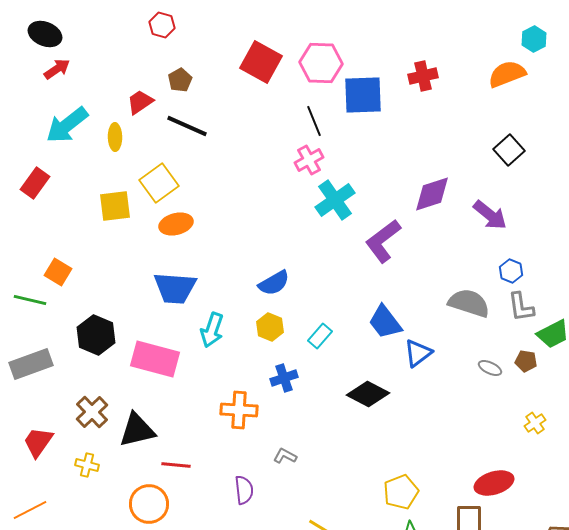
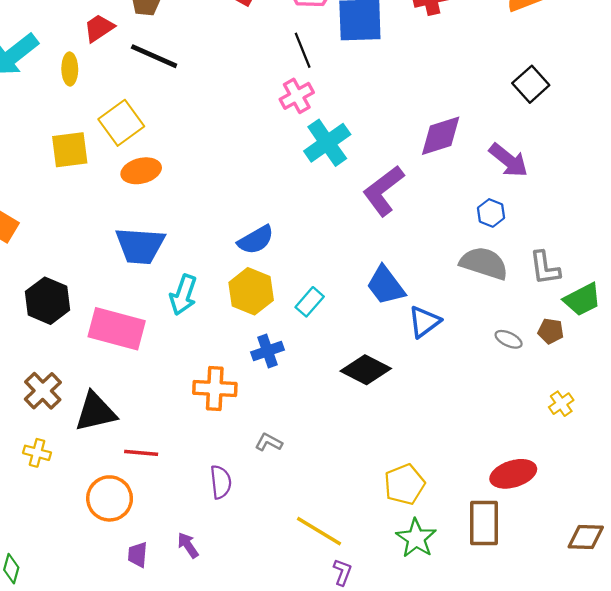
blue hexagon: (511, 271) -> (491, 213), moved
yellow hexagon: (270, 327) -> (251, 291), size x1.4

